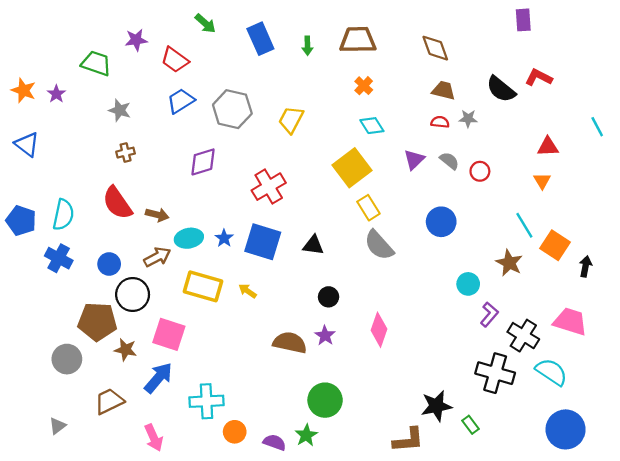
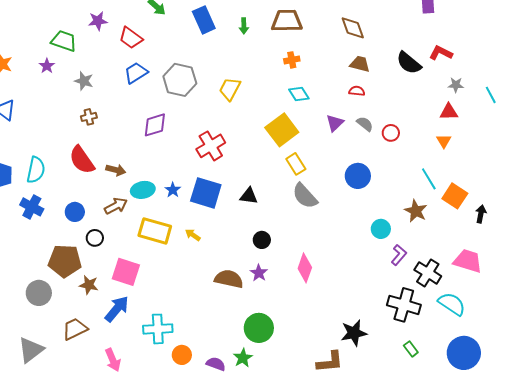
orange cross: (364, 86) -> (292, 60), turned 35
purple star: (56, 94) -> (47, 66), moved
gray star: (468, 119) -> (456, 85), moved
black circle: (133, 295) -> (95, 238), size x0.6
green rectangle: (470, 425) -> (411, 349), moved
gray triangle: (57, 426) -> (31, 350), size x1.8

